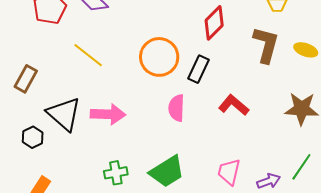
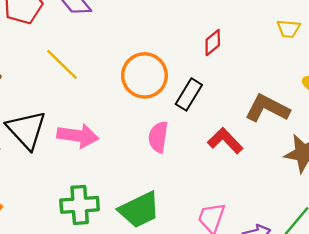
red diamond: (214, 23) -> (213, 43), size x0.7
brown L-shape: (266, 45) -> (267, 108), moved, turned -84
green cross: (116, 173) -> (80, 205), size x1.4

